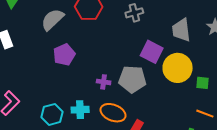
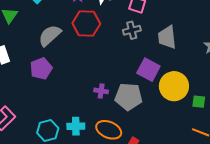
gray trapezoid: (181, 30) -> (167, 37), moved
purple pentagon: (64, 55) -> (41, 69), moved
purple cross: (104, 82) -> (101, 91), moved

